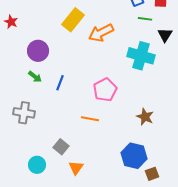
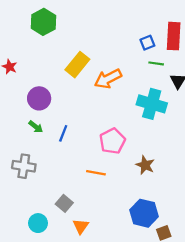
brown star: (145, 117) -> (145, 165), moved

